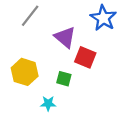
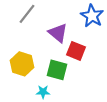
green square: (64, 79) -> (57, 70), size x1.5

